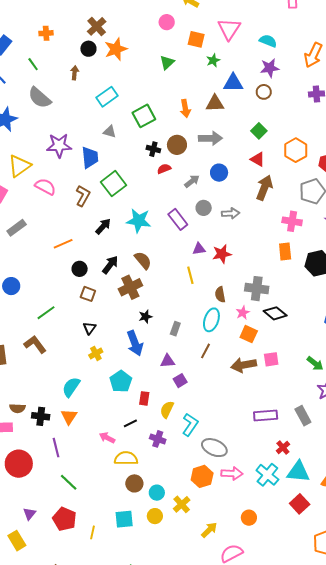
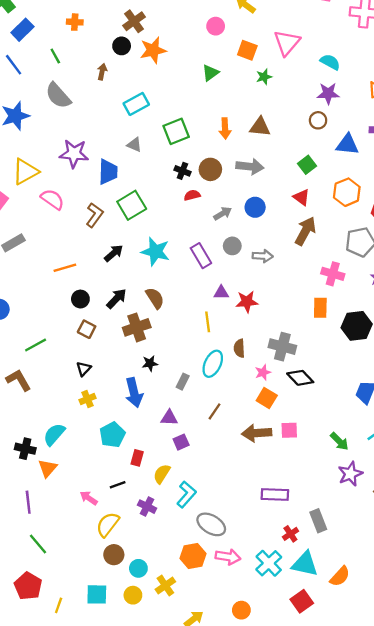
blue triangle: (233, 83) -> (347, 144), moved
cyan ellipse: (211, 320) -> (213, 364), moved
black cross: (41, 416) -> (25, 449), moved
gray rectangle: (303, 416) -> (318, 521), moved
yellow semicircle: (126, 458) -> (108, 524), turned -60

